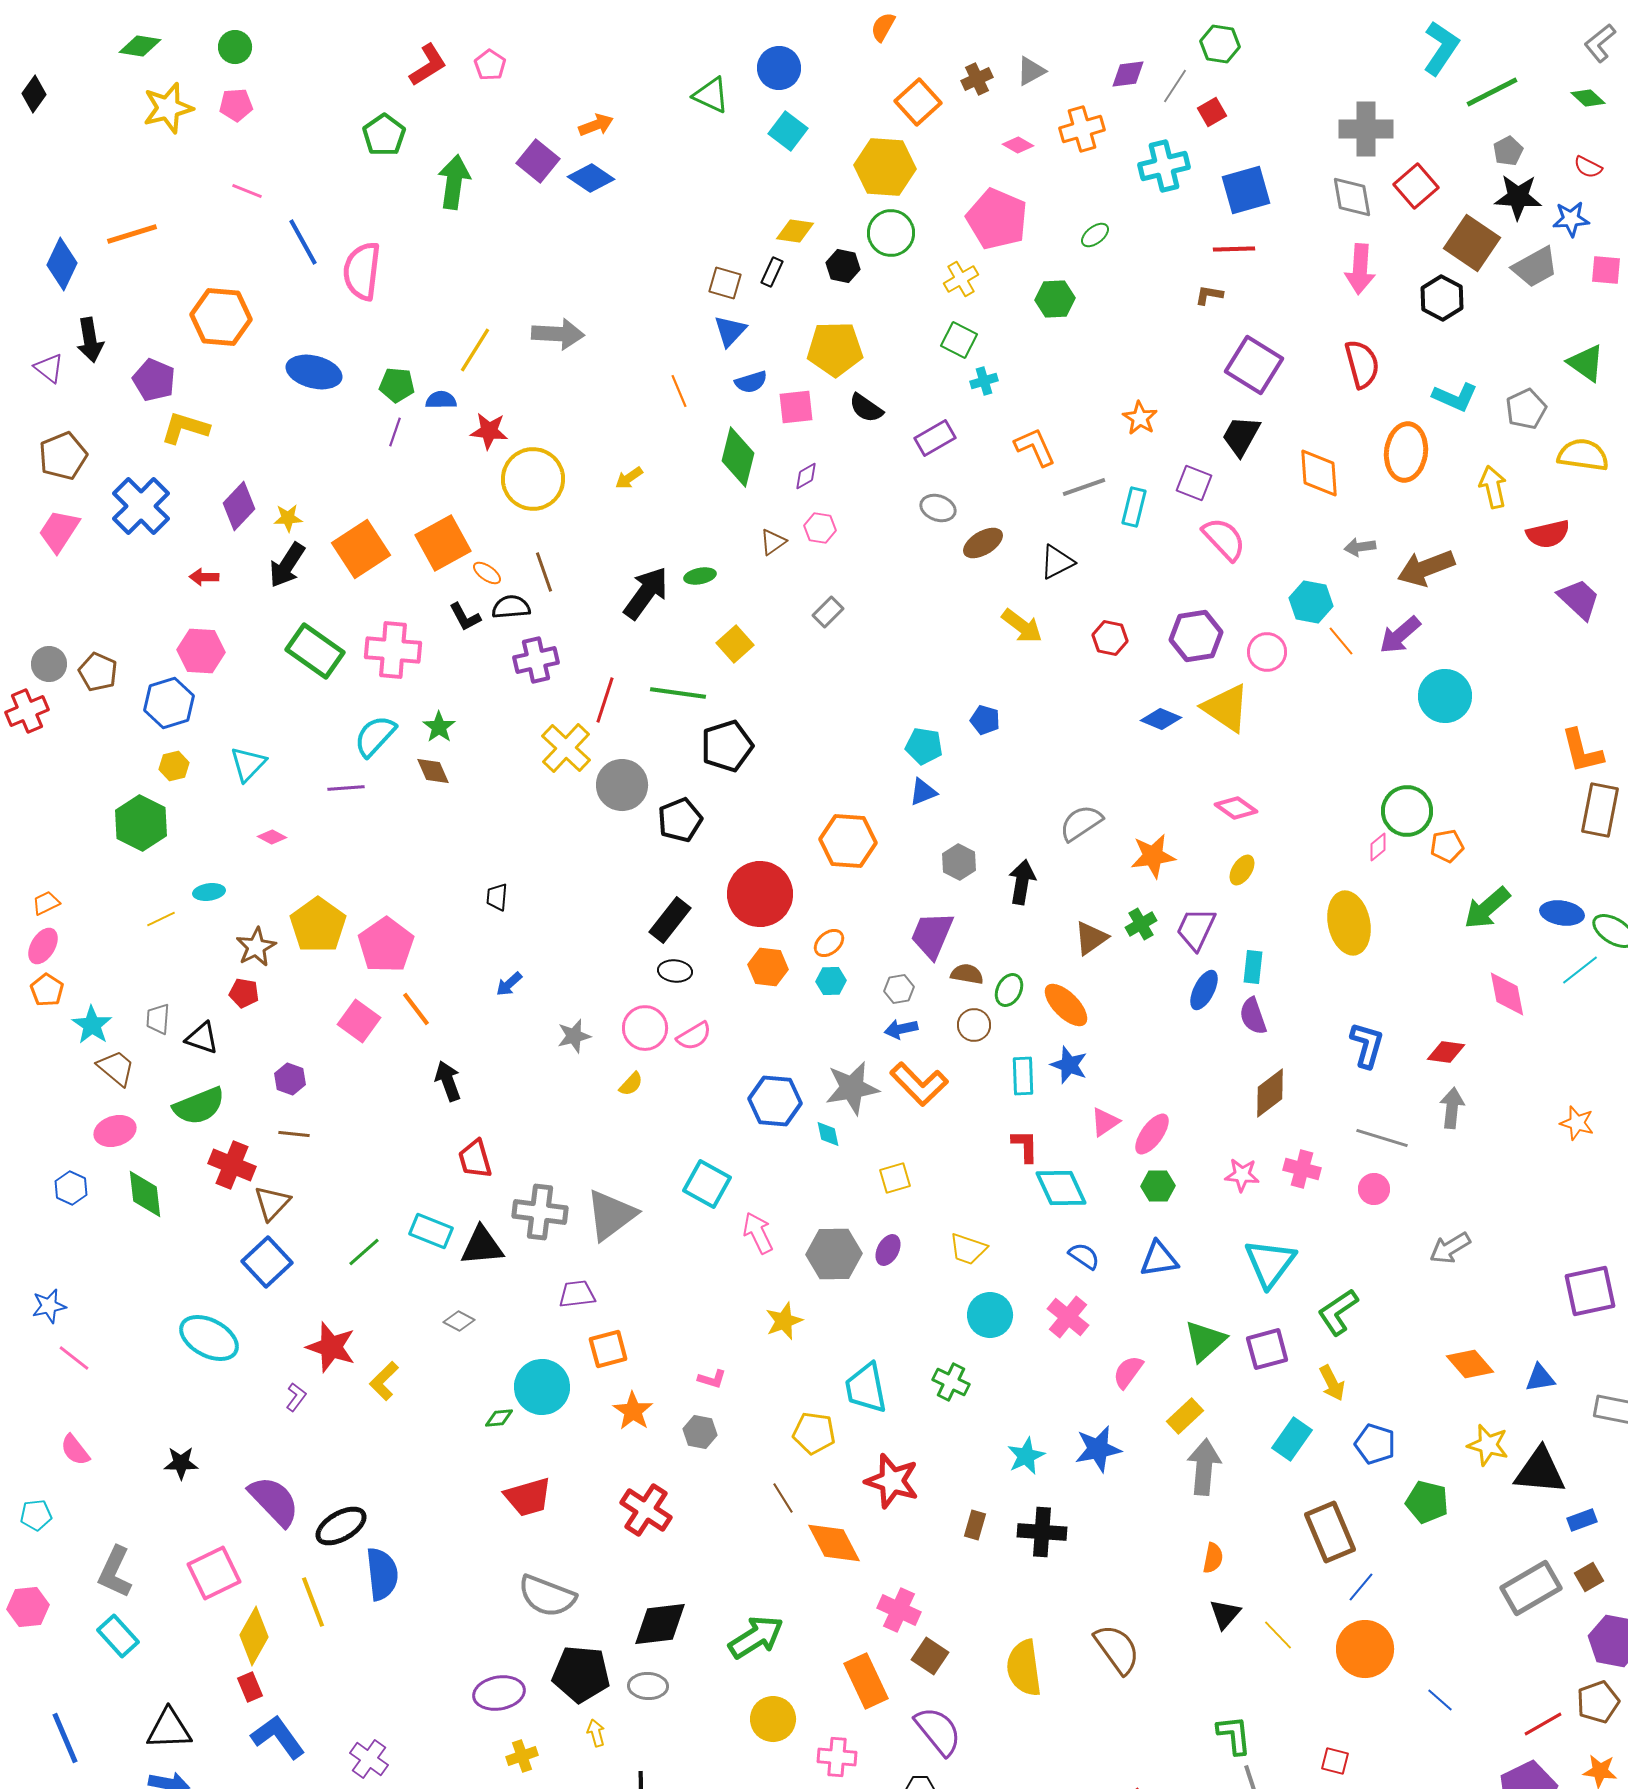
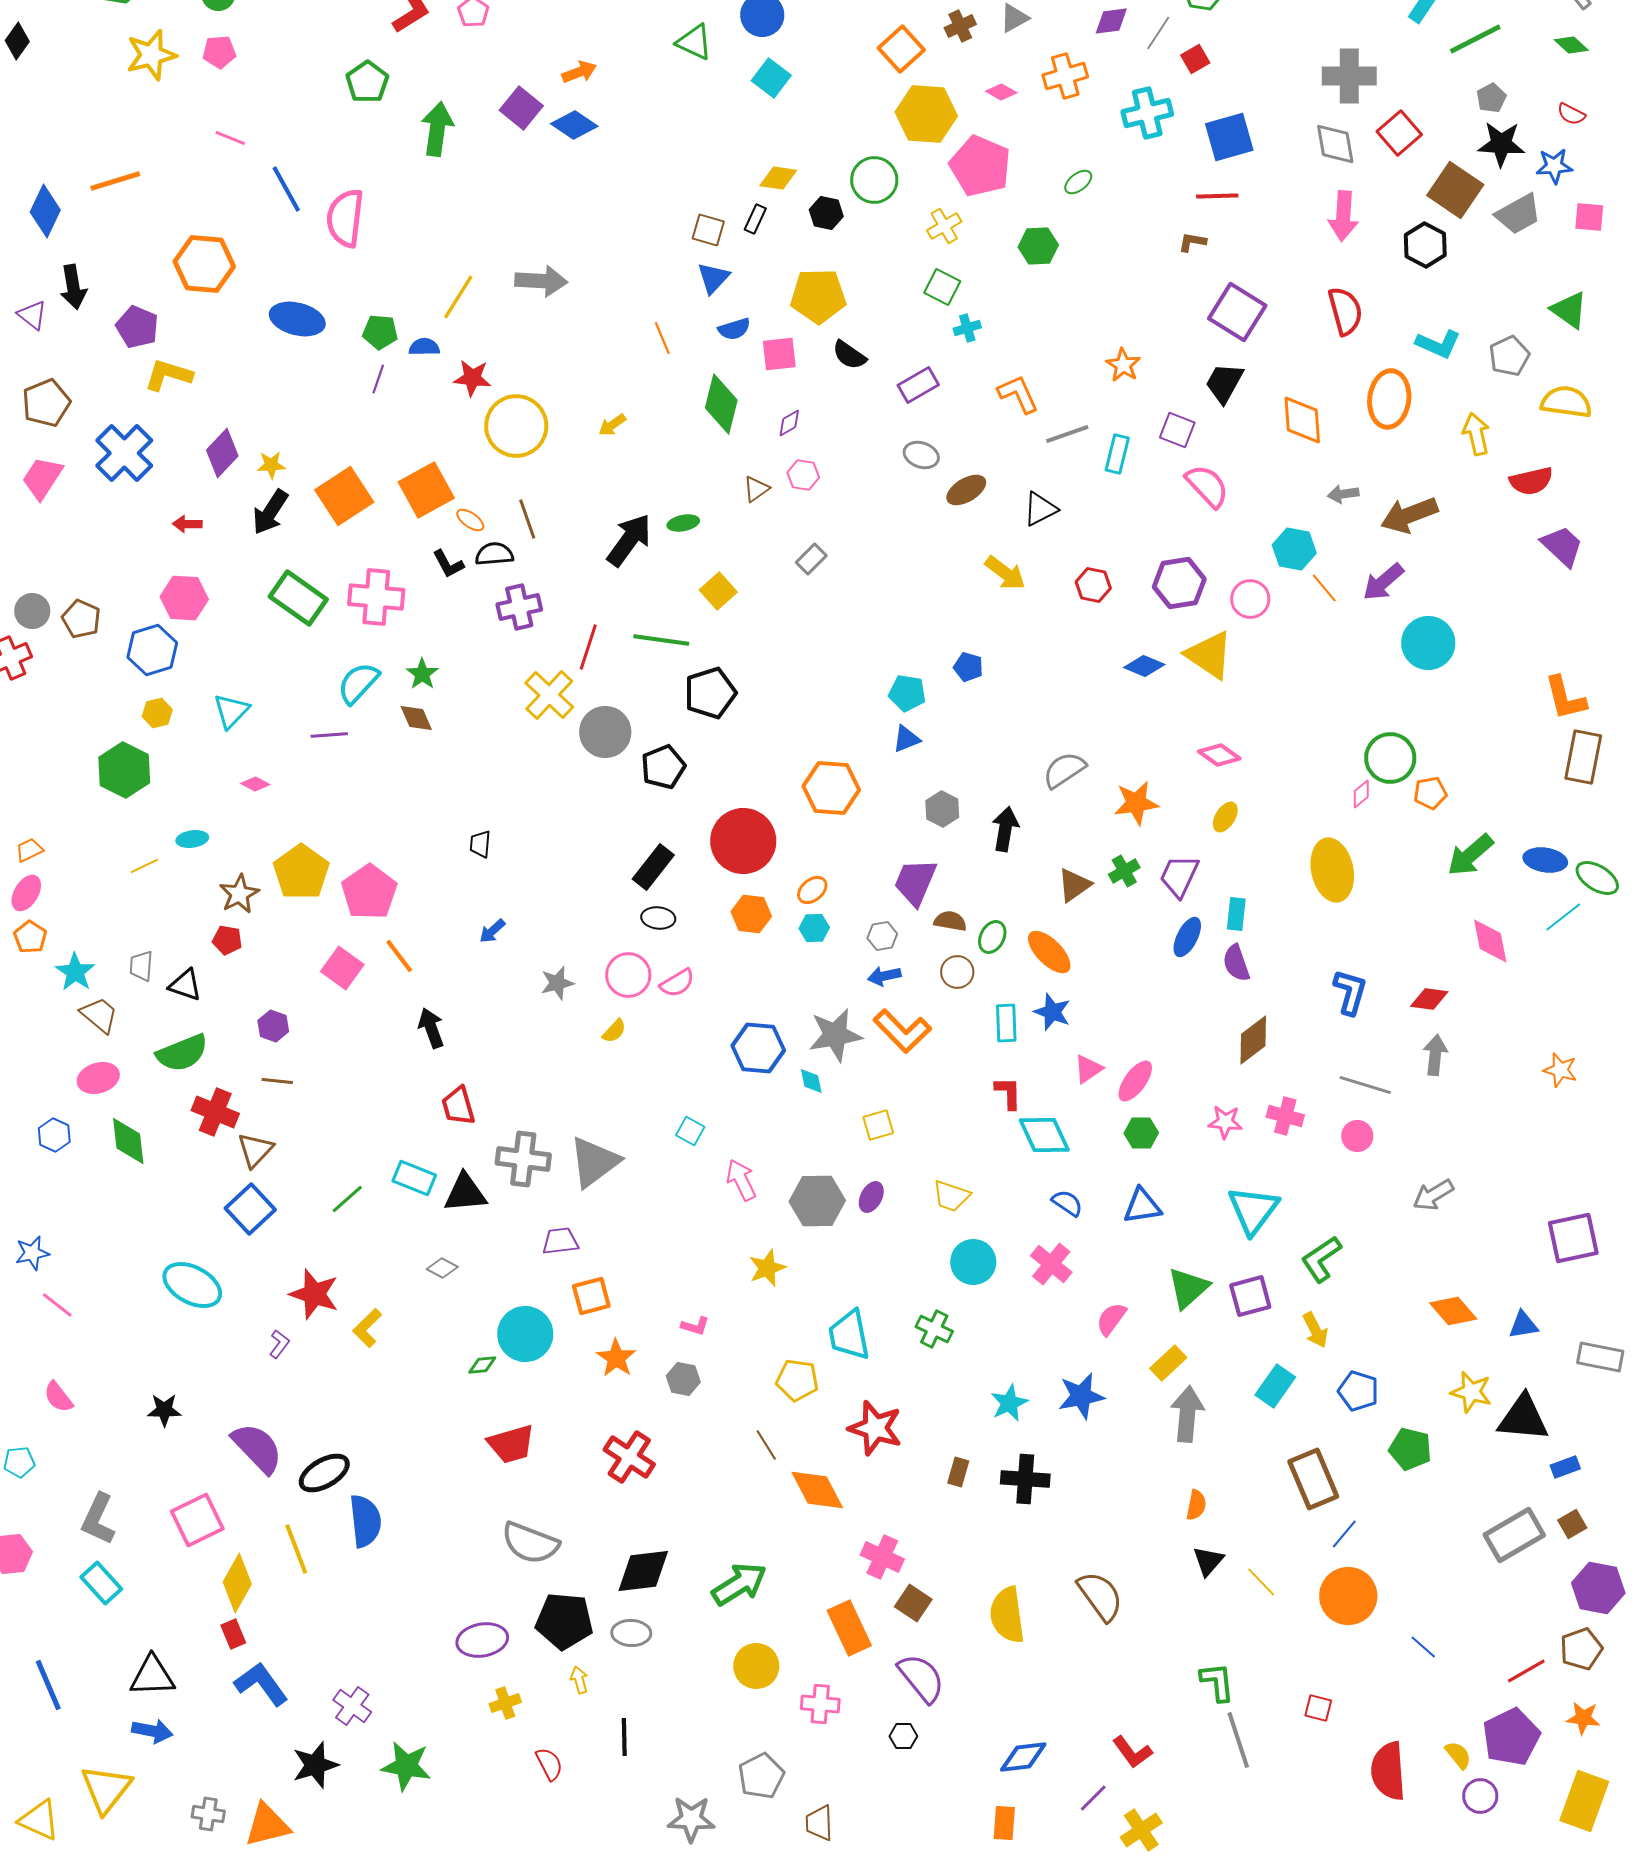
yellow hexagon: (885, 167) -> (926, 114), moved
cyan square: (707, 1184) -> (690, 1131), size x0.6

